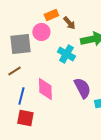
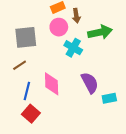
brown arrow: (69, 23) -> (76, 16), turned 32
pink circle: (41, 32) -> (59, 27), moved
red square: (25, 118) -> (31, 114), turned 30

